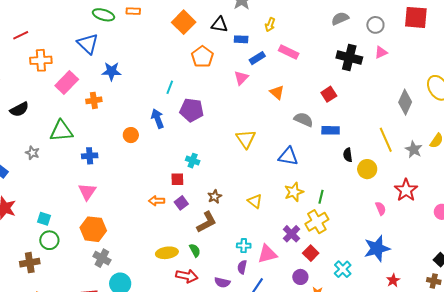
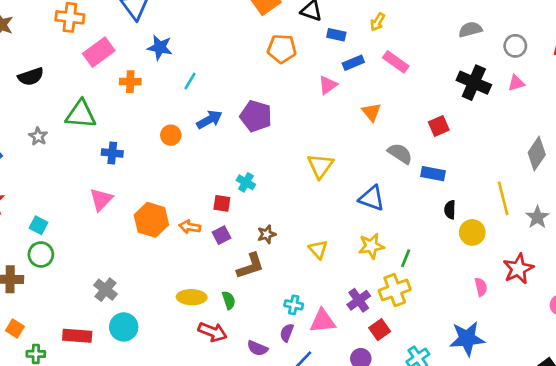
orange pentagon: (202, 57) -> (282, 49), turned 30
cyan line: (170, 87) -> (190, 81), moved
blue arrow: (158, 119) -> (209, 120), turned 72
orange hexagon: (93, 229) -> (151, 220), moved

